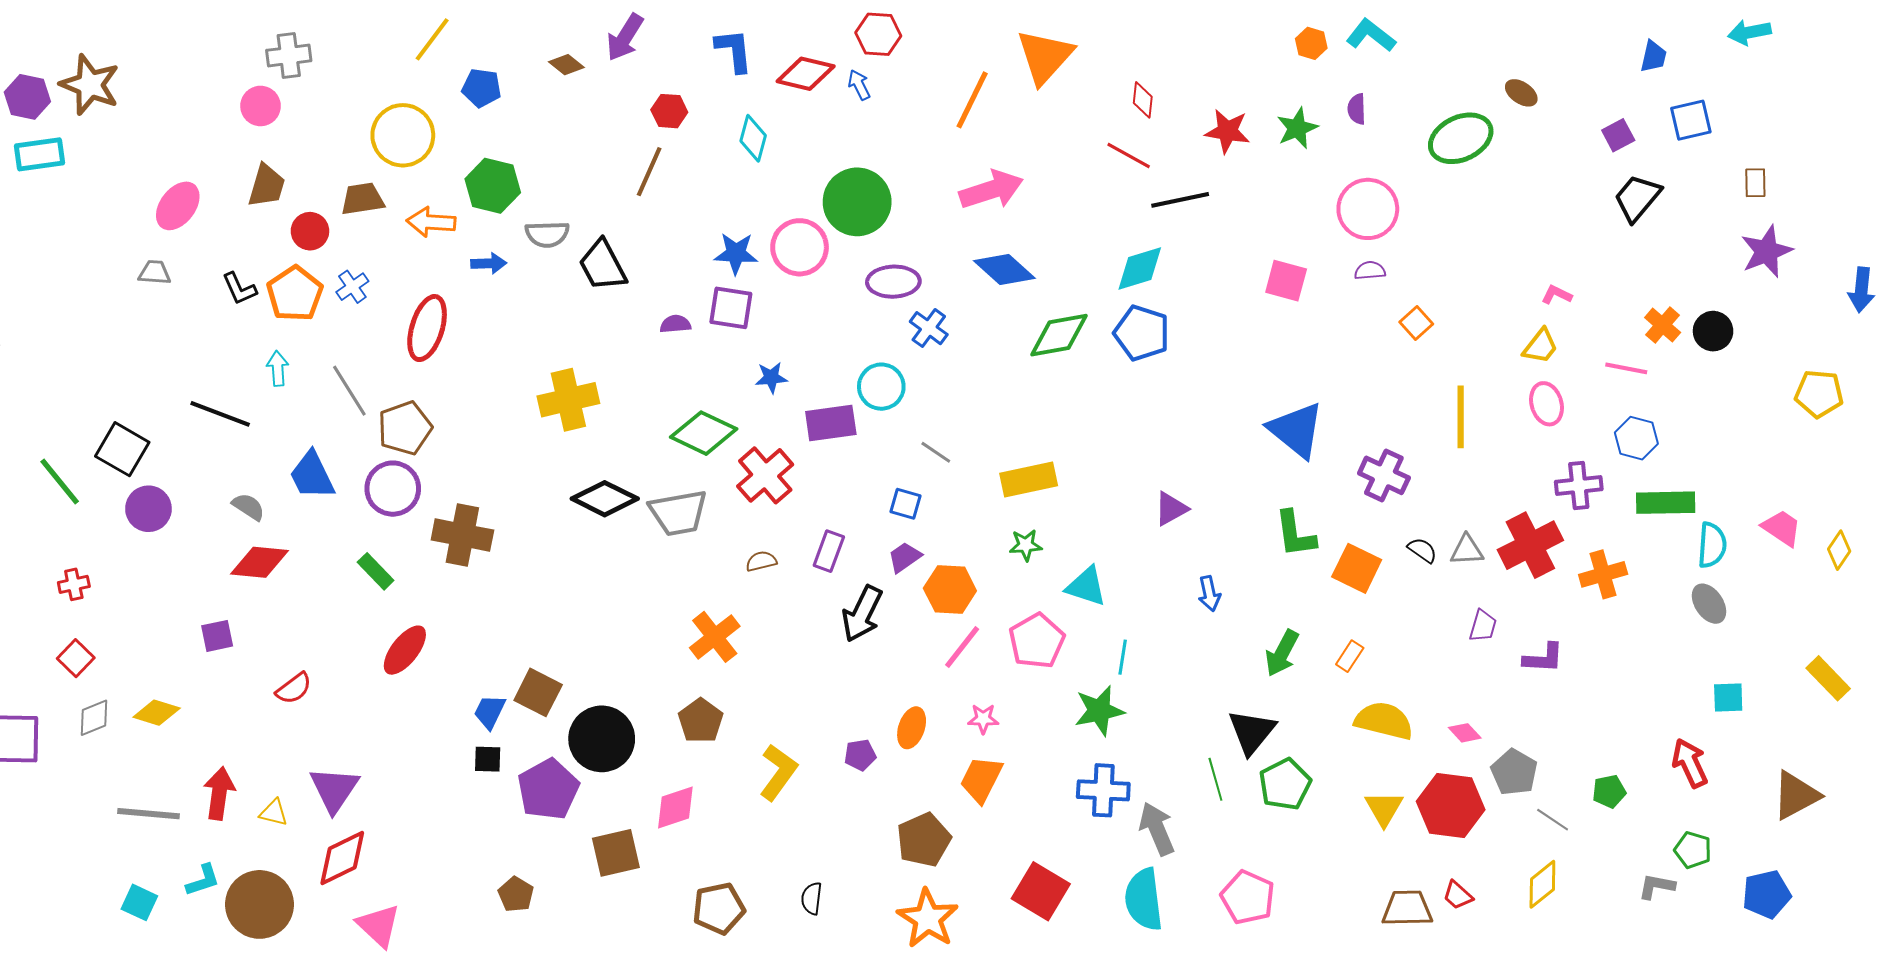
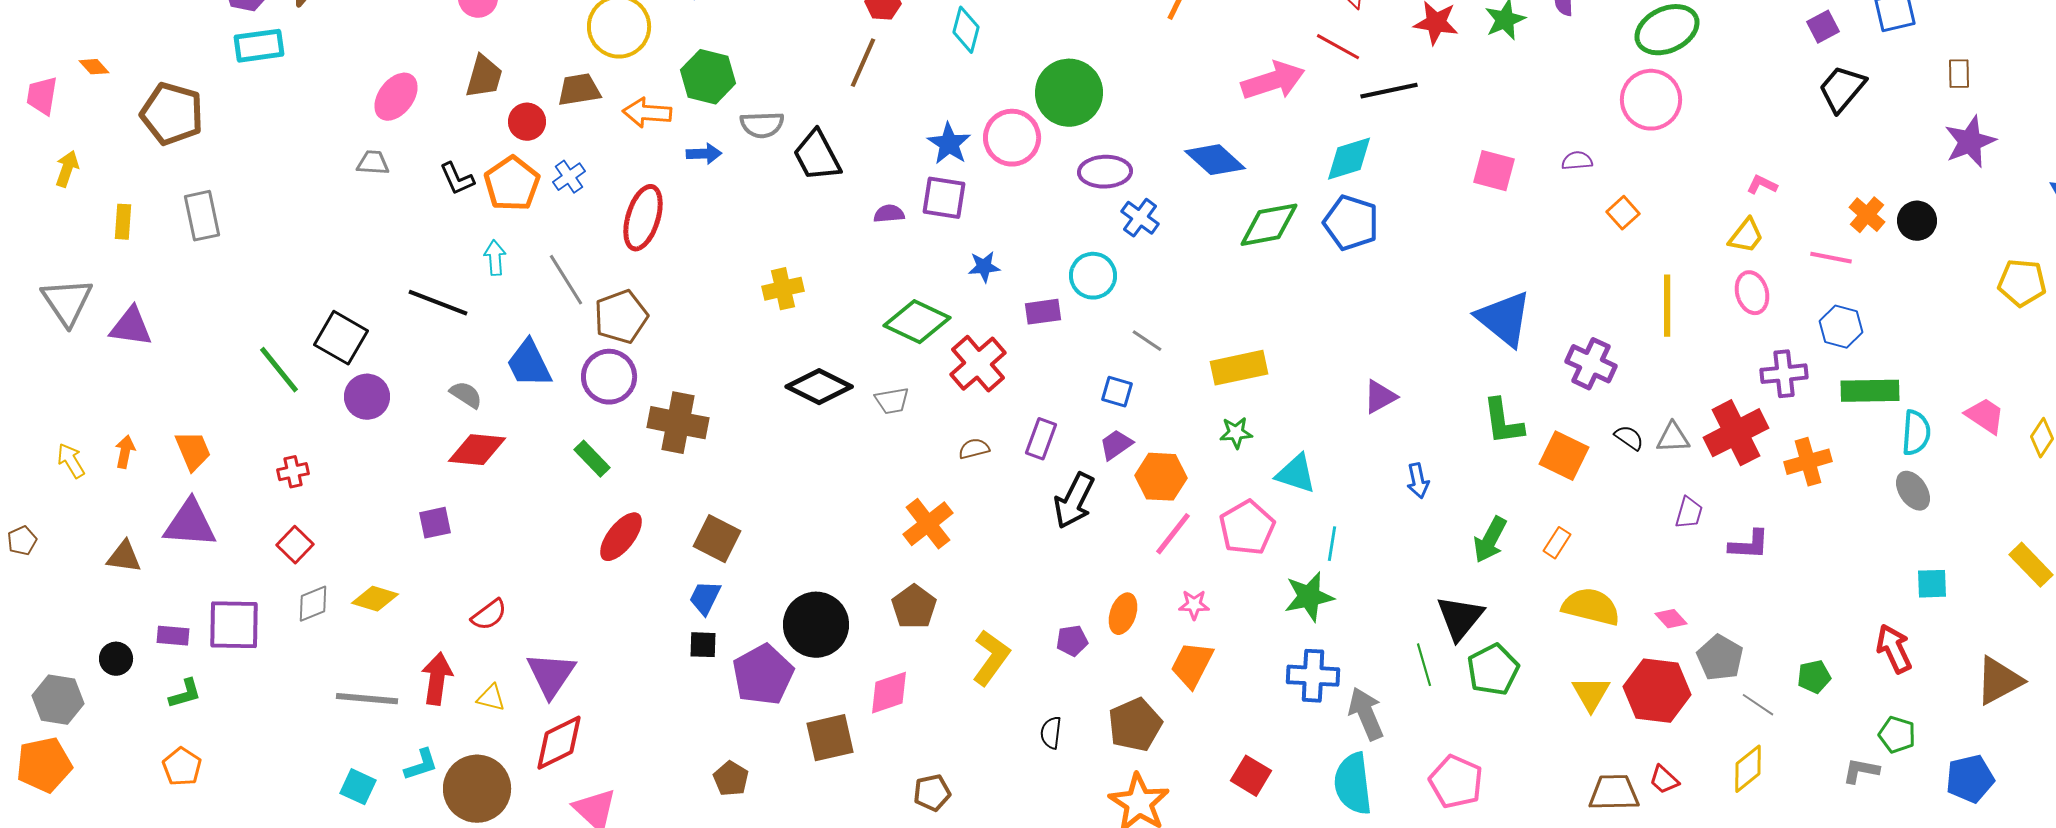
pink arrow: (991, 190) -> (1273, 81), moved
pink circle: (1368, 209) -> (1651, 100), moved
blue star: (736, 253) -> (949, 144), turned 30
yellow cross: (568, 400) -> (783, 289), size x0.7
purple rectangle: (831, 423) -> (1043, 312), size x0.7
gray trapezoid: (678, 513) -> (892, 401), size x0.6
red semicircle: (294, 688) -> (489, 615), moved
brown square: (538, 692) -> (717, 539), moved
red square: (1041, 891) -> (1251, 776), size x0.7
black semicircle: (812, 898) -> (1051, 733), moved
brown pentagon: (719, 908) -> (932, 793), size x0.7

